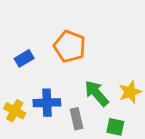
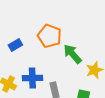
green arrow: (97, 93) -> (72, 54), moved

